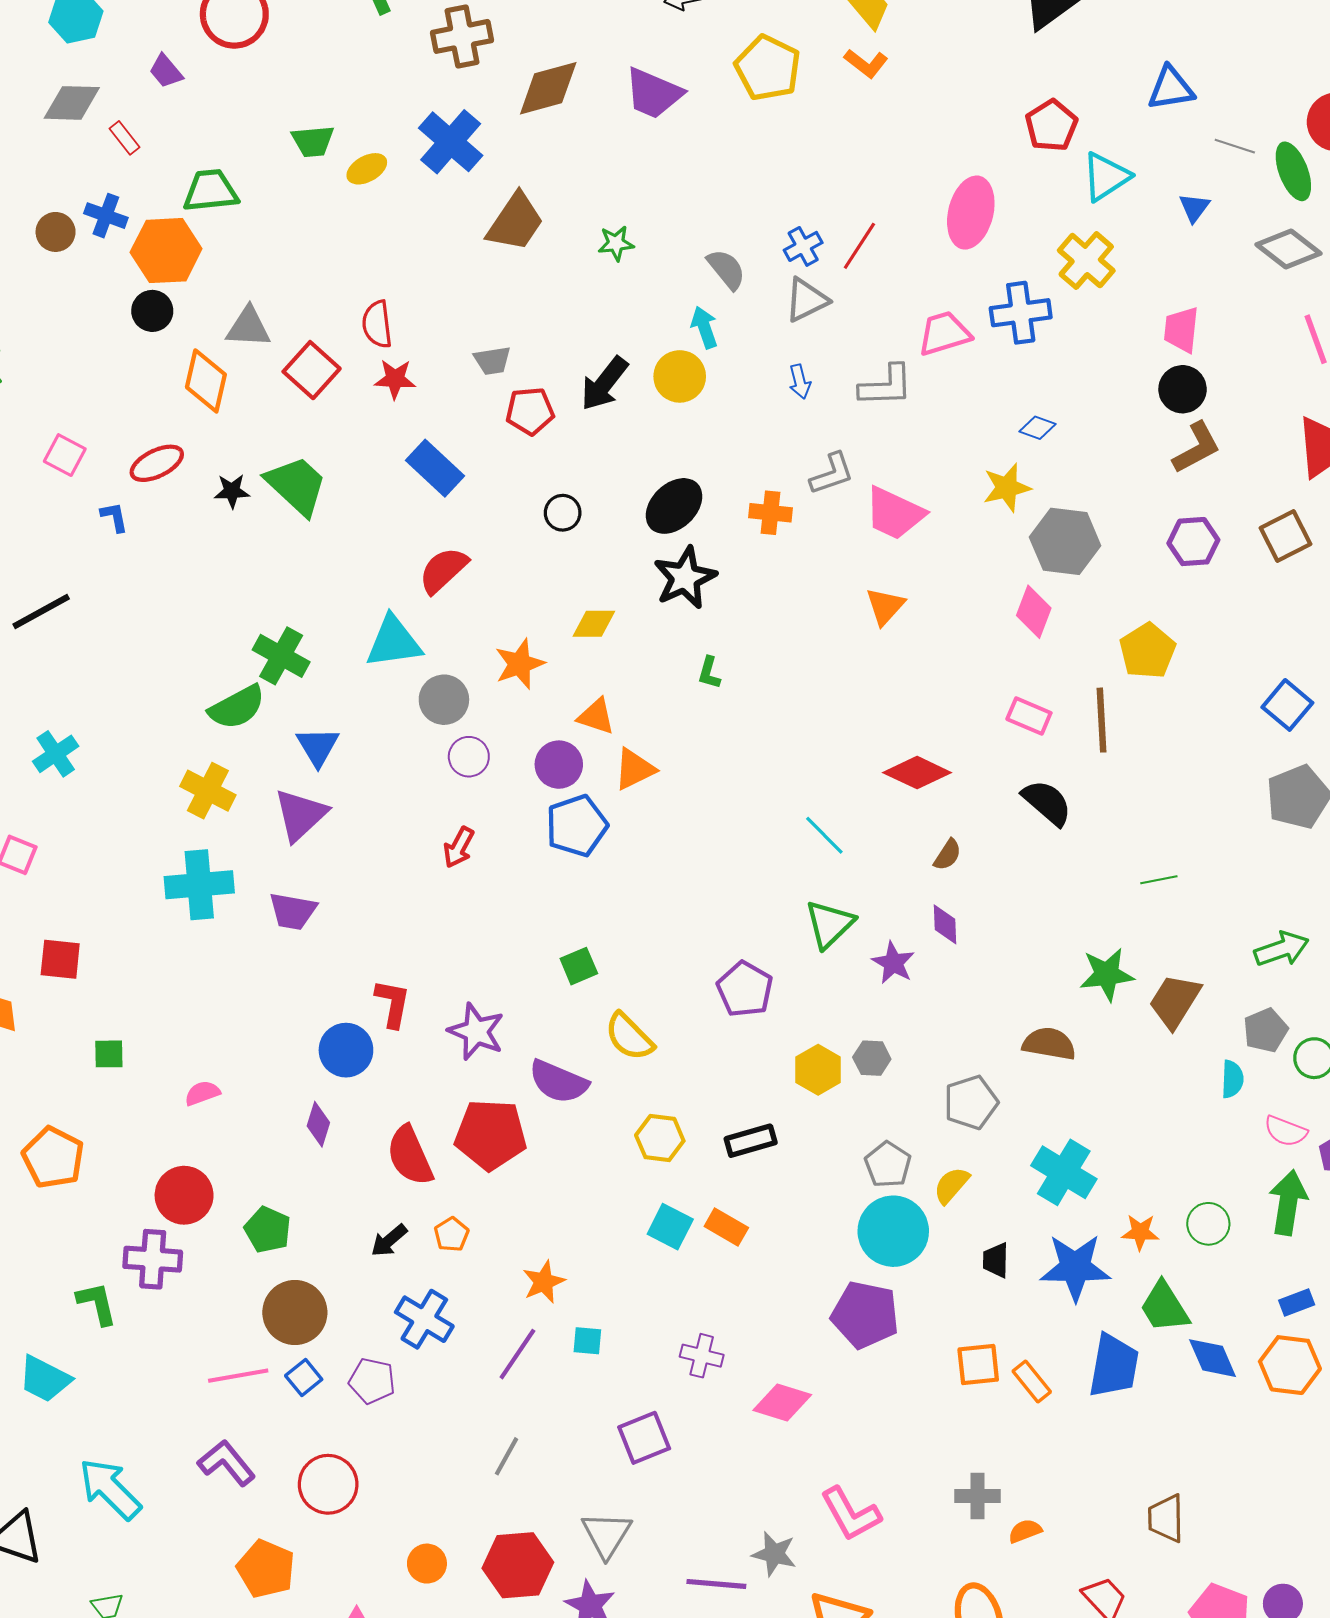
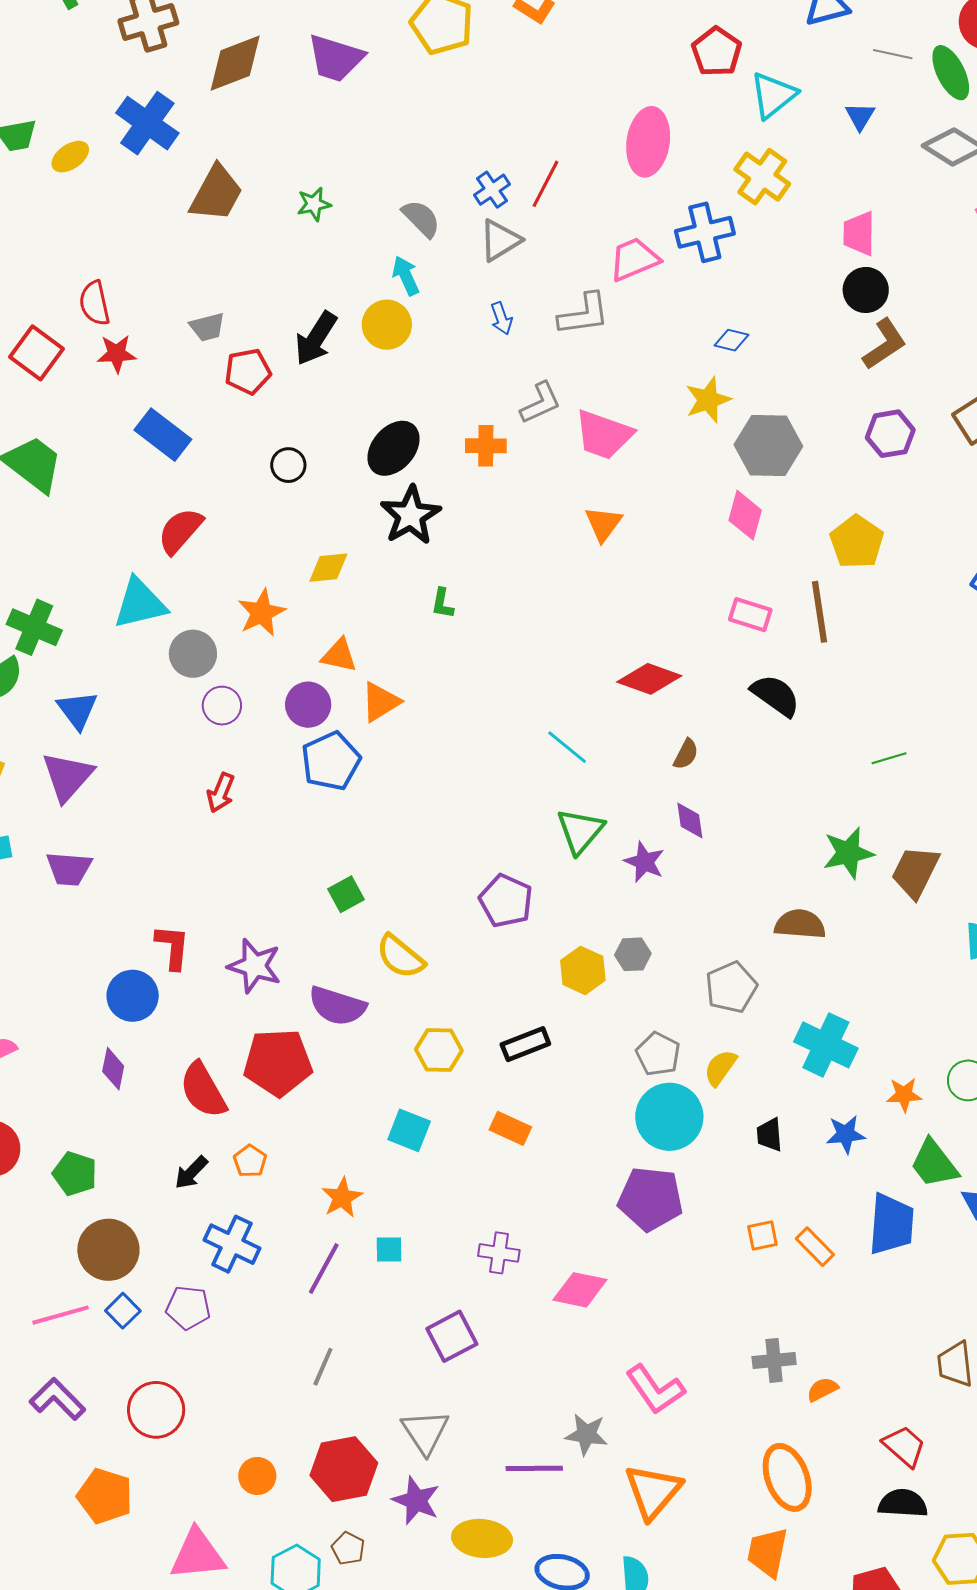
cyan square: (670, 1227) -> (409, 1130), moved
blue star: (1075, 1267) -> (846, 1134), size x0.6
orange square: (978, 1364) -> (762, 1236), size x0.7

